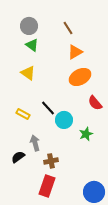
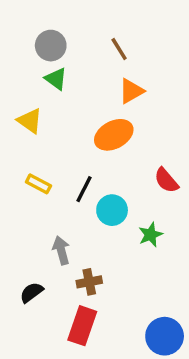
yellow triangle: (28, 73) -> (30, 121), moved
orange ellipse: (80, 77) -> (114, 135), moved
black line: (48, 108) -> (84, 189), turned 70
yellow rectangle: (23, 114) -> (38, 184), moved
black semicircle: (18, 157) -> (31, 292), moved

